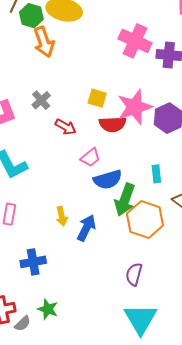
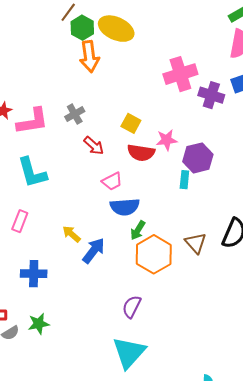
pink cross: (135, 41) -> (180, 74), turned 36
pink star: (135, 107) -> (167, 140), size x0.6
cyan rectangle: (156, 174) -> (184, 180), moved
green arrow: (125, 200) -> (138, 230), size x0.6
yellow arrow: (62, 216) -> (71, 234), turned 132
green star: (48, 309) -> (39, 324), turned 30

